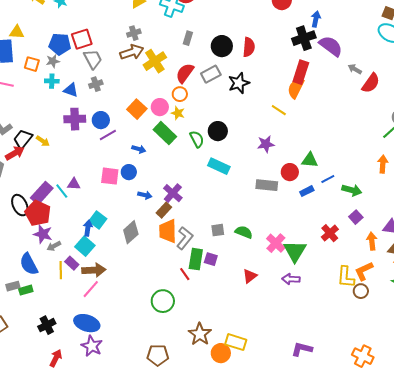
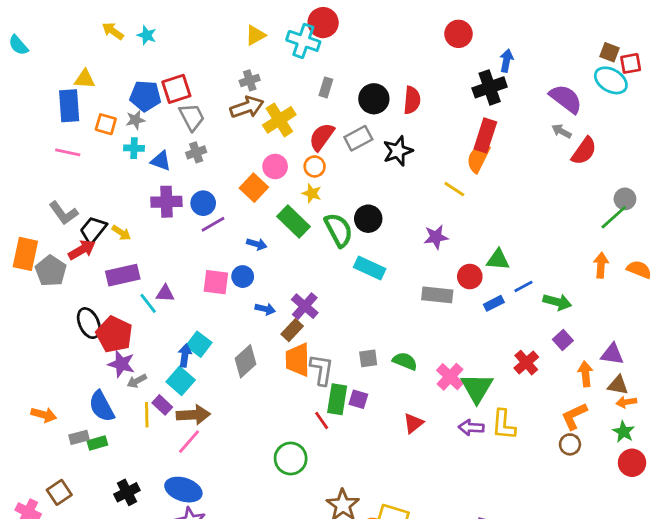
purple semicircle: (331, 46) -> (566, 99), moved
pink circle: (160, 107) -> (275, 166), moved
green semicircle: (197, 139) -> (339, 230), size x1.4
purple rectangle: (42, 193) -> (123, 275), moved, turned 35
gray L-shape: (185, 238) -> (322, 370), turned -30
yellow L-shape: (346, 277) -> (504, 425), moved

